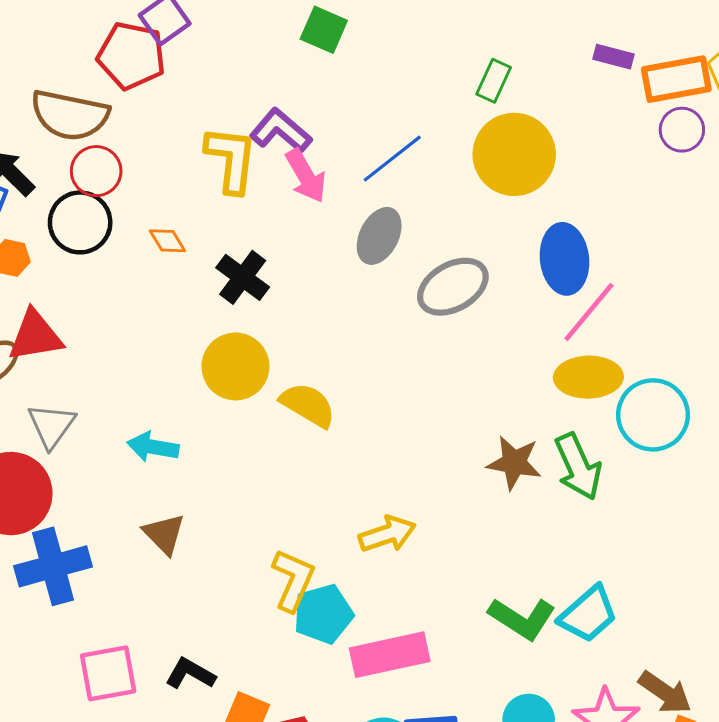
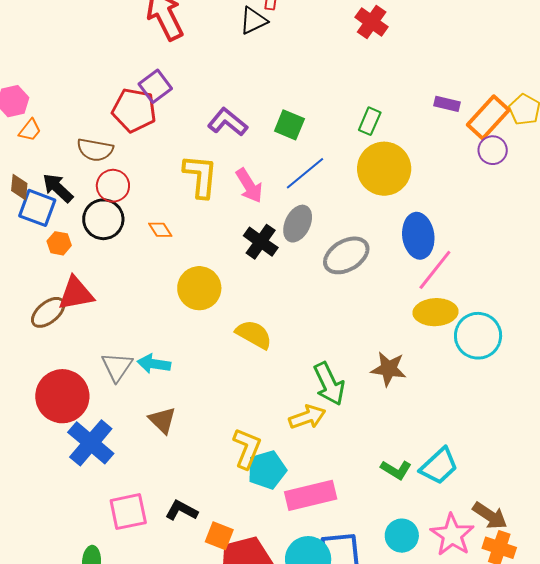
green square: (324, 30) -> (289, 125), moved
orange rectangle: (676, 79) -> (488, 117), turned -36
brown semicircle: (70, 115) -> (95, 150), size x0.7
purple L-shape: (281, 131) -> (228, 122), moved
black cross: (243, 277) -> (261, 242), moved
yellow circle: (235, 366) -> (199, 288), moved
gray triangle: (51, 426) -> (117, 367), moved
green arrow: (578, 467) -> (329, 384), moved
blue cross: (53, 566) -> (91, 443), turned -33
green L-shape: (522, 618) -> (396, 470), size x0.7

